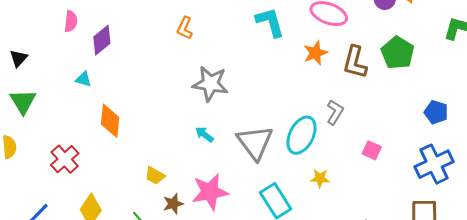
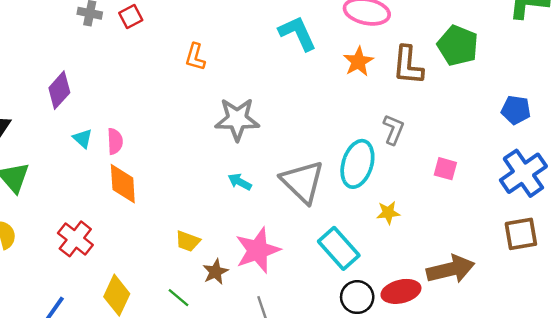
pink semicircle: (71, 21) -> (115, 141), moved
purple diamond: (102, 40) -> (59, 90), moved
cyan triangle: (83, 79) -> (83, 138), turned 36

